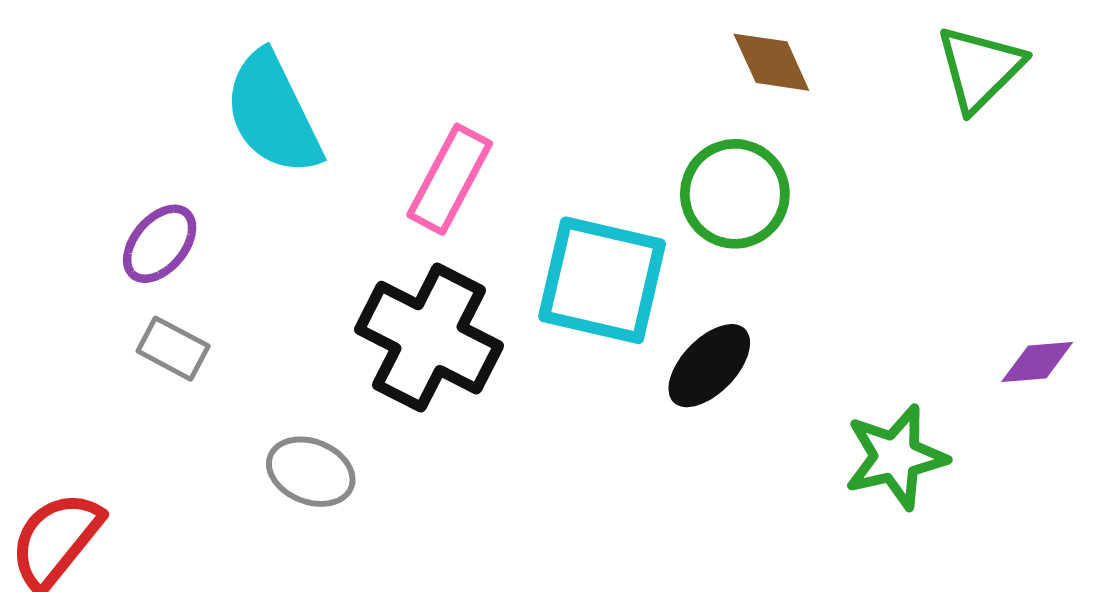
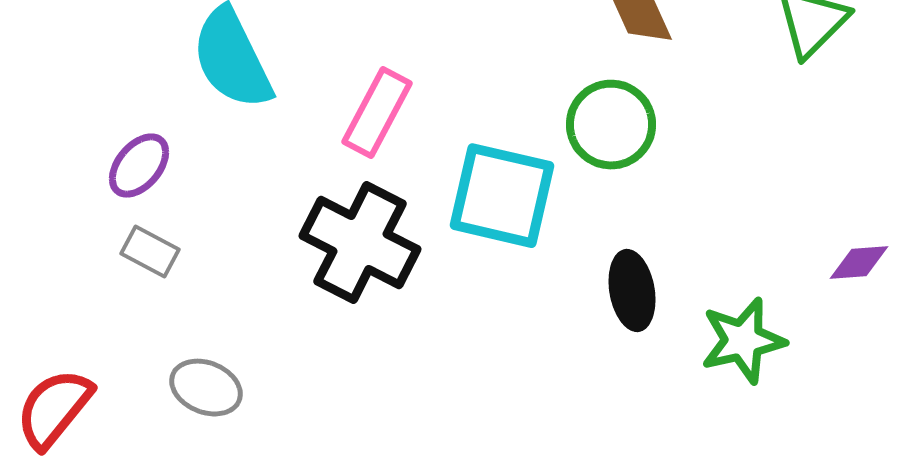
black ellipse: (709, 366) -> (632, 291), moved, turned -54
gray ellipse: (311, 472) -> (206, 388), moved

